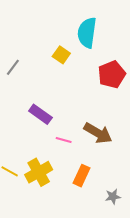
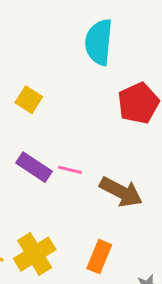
yellow square: (61, 55) -> (29, 100), moved
pink line: (64, 140) -> (70, 170), moved

